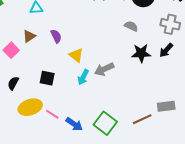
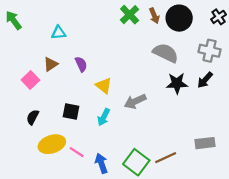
gray semicircle: (131, 26) -> (166, 53), size x1.6
cyan arrow: (83, 77) -> (104, 117), moved
brown line: (142, 119) -> (166, 158), moved
blue arrow: (74, 124) -> (101, 163), turned -144

